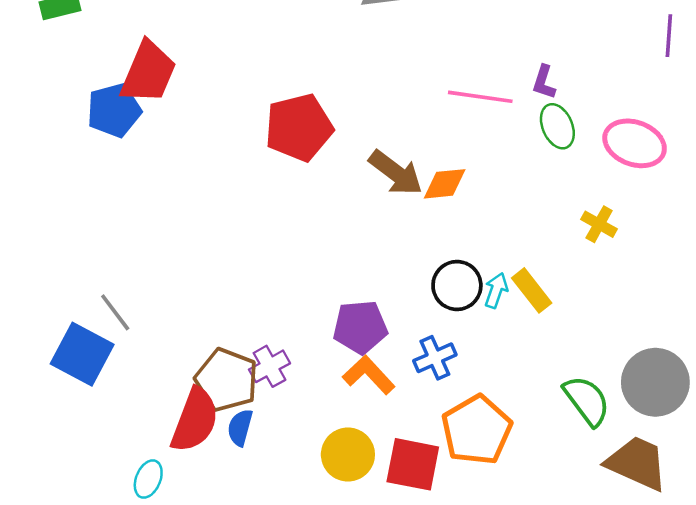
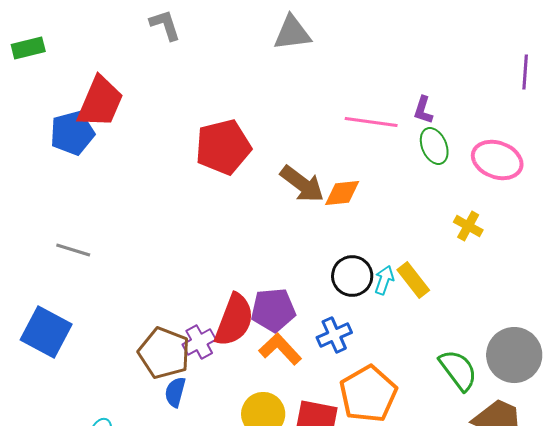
gray line: (115, 312) -> (73, 250), moved, turned -36
red semicircle: (195, 420) -> (234, 320), moved

